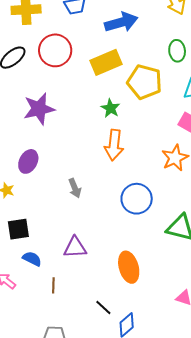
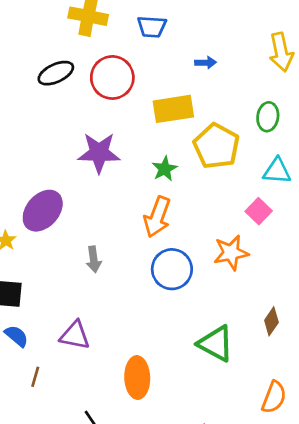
blue arrow: (121, 22) -> (206, 63), size x0.5
purple star: (39, 109) -> (99, 153), moved
purple ellipse: (28, 161) -> (43, 211), size x1.4
blue circle: (137, 199) -> (172, 269), moved

